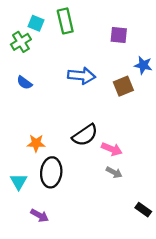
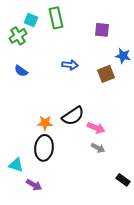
blue arrow: (81, 76) -> (70, 65), size x0.7
orange star: (36, 143) -> (45, 123), moved
cyan triangle: (19, 182) -> (16, 165), moved, turned -42

